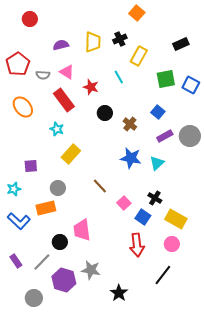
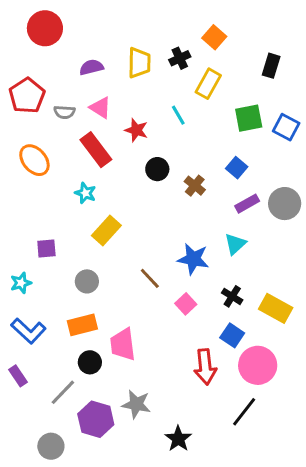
orange square: (137, 13) -> (214, 37), moved
red circle: (30, 19) -> (45, 28), size x1.5
black rectangle: (181, 44) -> (271, 66), turned -49
blue star: (131, 158) -> (193, 259), moved
orange rectangle: (46, 208) -> (82, 325), moved
blue square: (143, 217) -> (232, 335), moved
yellow rectangle: (176, 219) -> (276, 308), moved
pink circle: (172, 244) -> (258, 365), size x1.6
purple rectangle: (16, 261) -> (18, 376), moved

